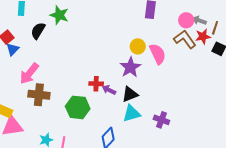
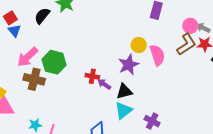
brown L-shape: (185, 39) -> (186, 44), turned 85
blue triangle: (13, 49) -> (14, 31), turned -32
green hexagon: (78, 107) -> (54, 62), moved
cyan triangle: (132, 113) -> (123, 110), turned -30

